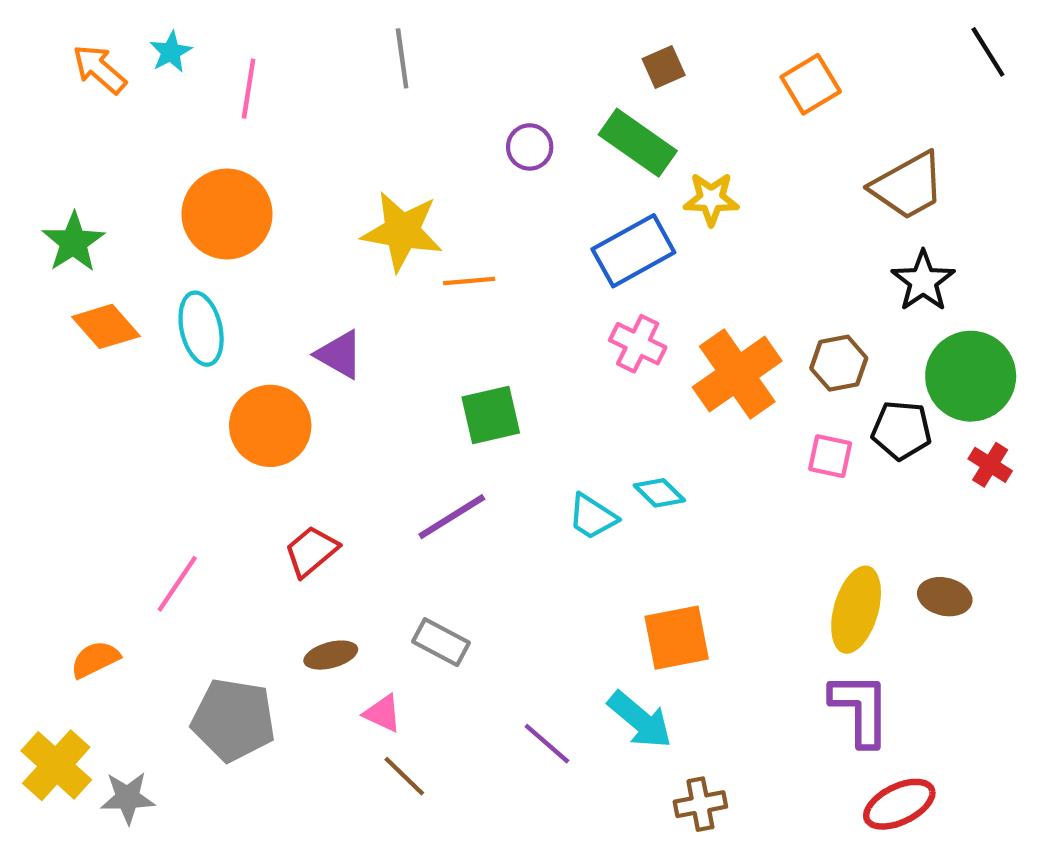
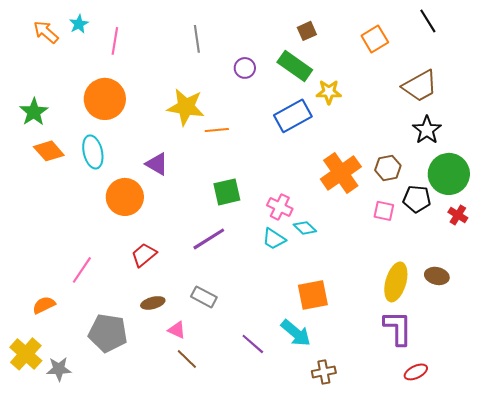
black line: (988, 52) -> (428, 21), moved
gray line: (402, 58) -> (197, 39), moved
pink cross: (638, 344) -> (280, 207), moved
red ellipse: (899, 804) -> (416, 372), size x0.7

